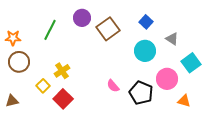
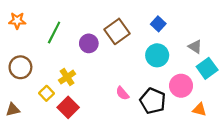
purple circle: (82, 18) -> (89, 43), moved
orange star: (13, 38) -> (17, 21), moved
gray triangle: (172, 39) -> (195, 47), moved

